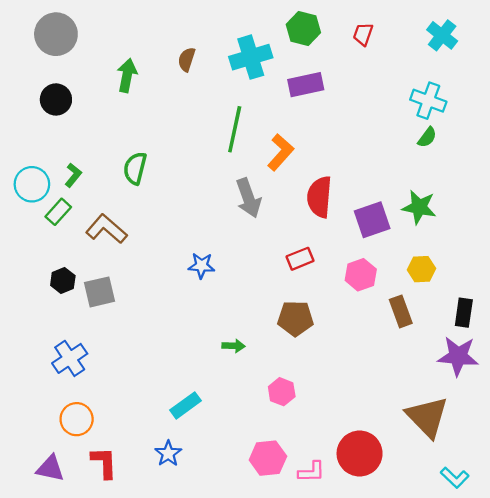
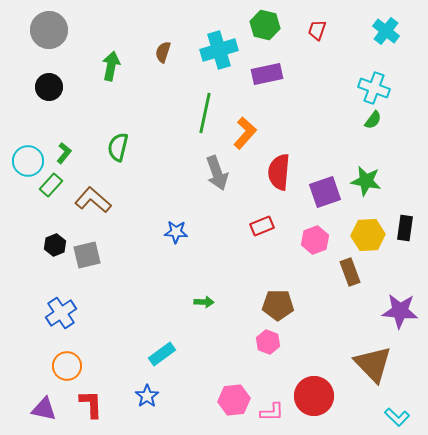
yellow hexagon: (421, 269) -> (368, 235), size x1.4
black rectangle: (464, 313) -> (405, 228), moved
brown pentagon: (295, 318) -> (278, 305), moved
pink hexagon: (282, 392) -> (268, 342), moved

